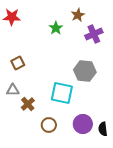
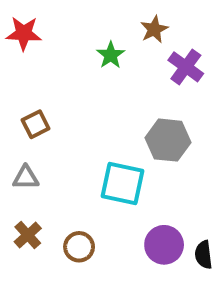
purple cross: (94, 34) -> (186, 67), turned -30
brown cross: (28, 104) -> (28, 235), moved
brown circle: (49, 125) -> (79, 247), moved

